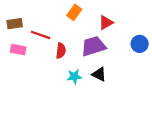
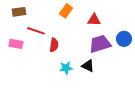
red triangle: (106, 23) -> (94, 20), turned 32
brown rectangle: (15, 24) -> (19, 12), moved
purple trapezoid: (93, 46) -> (100, 44), moved

